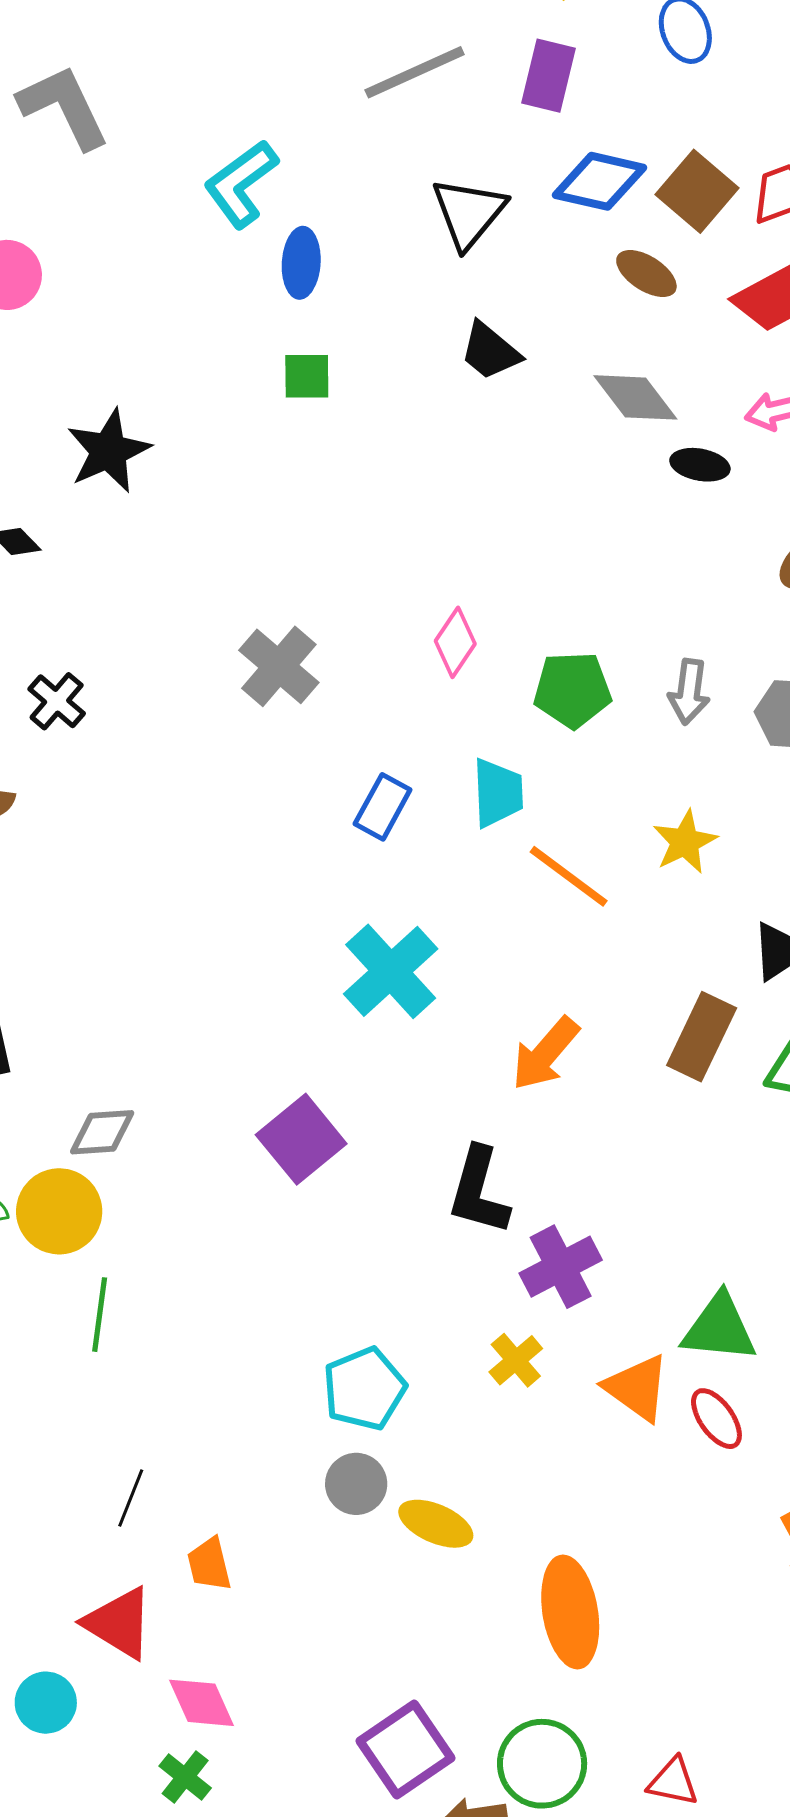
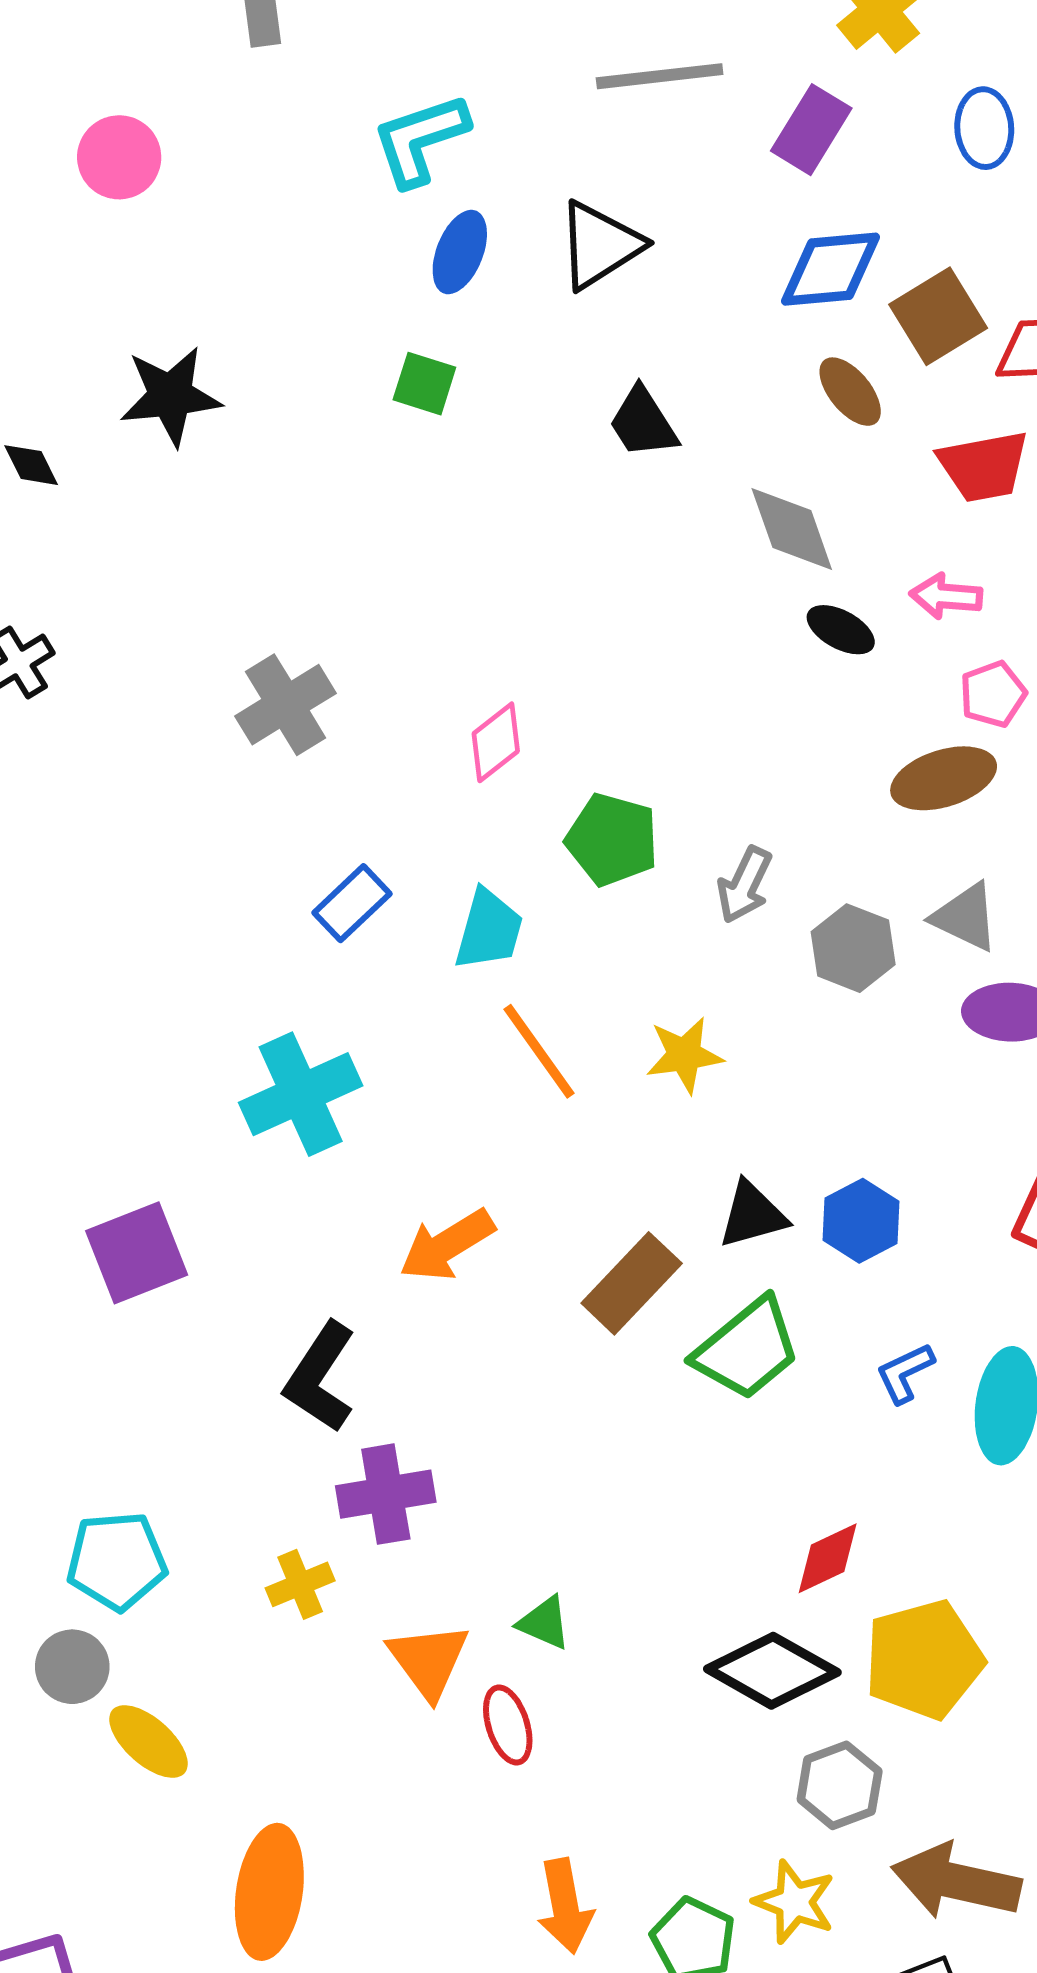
blue diamond: (599, 181) -> (830, 269), turned -36
black triangle: (469, 213) -> (600, 245), moved
green triangle: (719, 1328) -> (544, 1623), size x0.6

